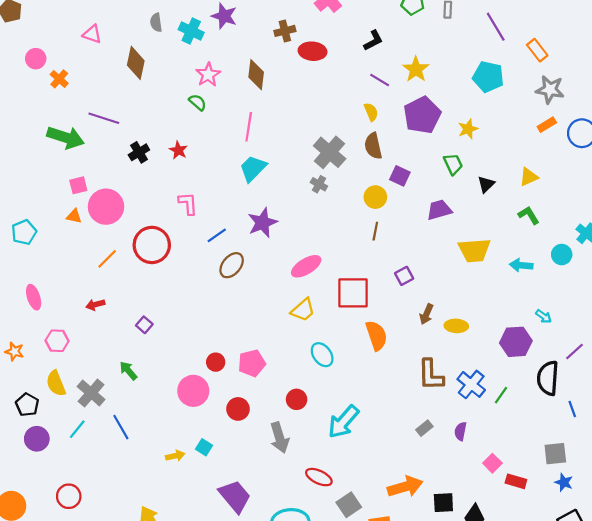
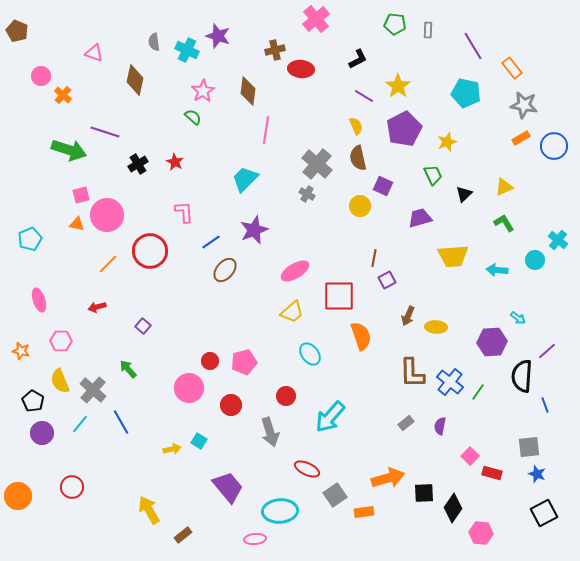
pink line: (249, 127) -> (266, 130), moved
brown line: (375, 231) -> (374, 258), moved

